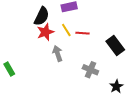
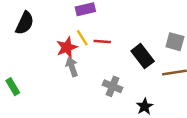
black semicircle: (42, 16) -> (25, 23), moved
red star: (45, 32) -> (67, 47), moved

